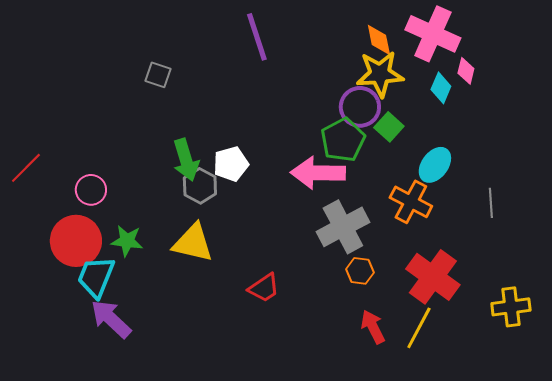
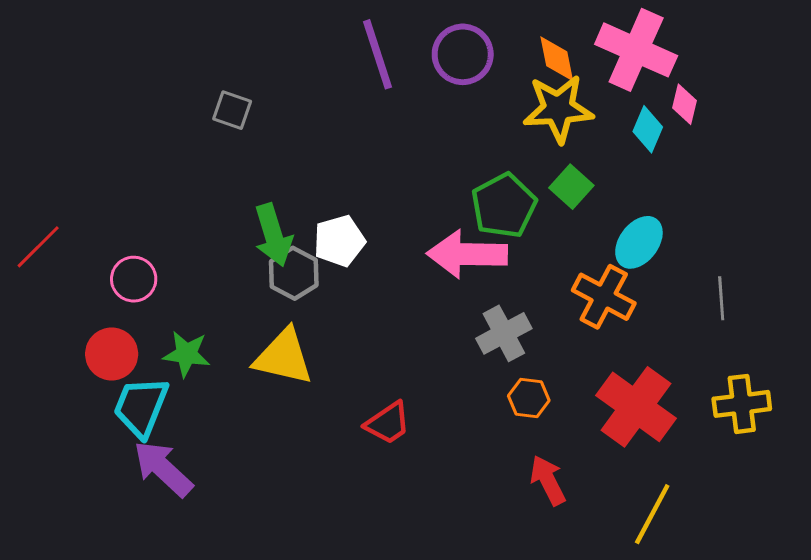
purple circle: (360, 107) -> (463, 54), moved
gray cross: (343, 227) -> (504, 333), size x0.7
red circle: (76, 241) -> (112, 354), size x0.7
yellow cross: (511, 307) -> (742, 404), moved
yellow line: (419, 328) -> (652, 514), moved

